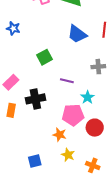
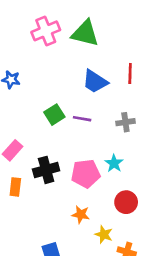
purple line: (67, 81) -> (82, 119), moved
pink pentagon: (73, 115) -> (86, 174), moved
yellow star: (68, 155) -> (104, 235), moved

